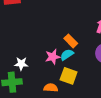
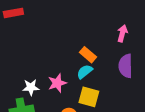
pink star: (53, 57) -> (57, 83), moved

